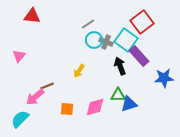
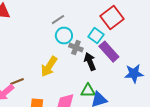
cyan square: (126, 40) -> (96, 36), size x0.7
gray cross: (106, 42) -> (76, 48), moved
yellow arrow: (79, 71) -> (49, 67), size x1.5

